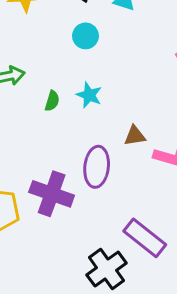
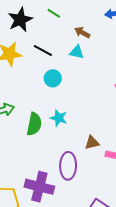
green semicircle: (52, 101) -> (34, 124), size x1.6

